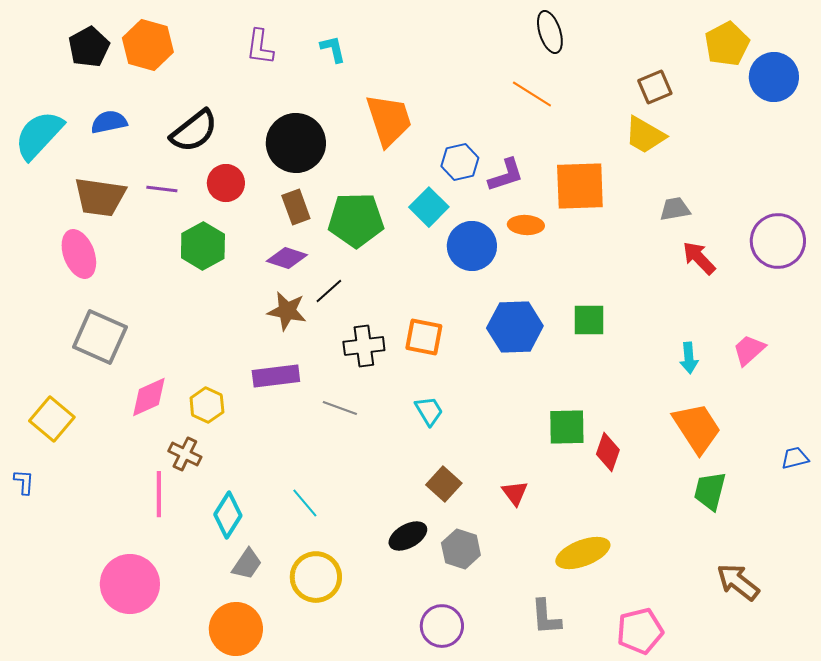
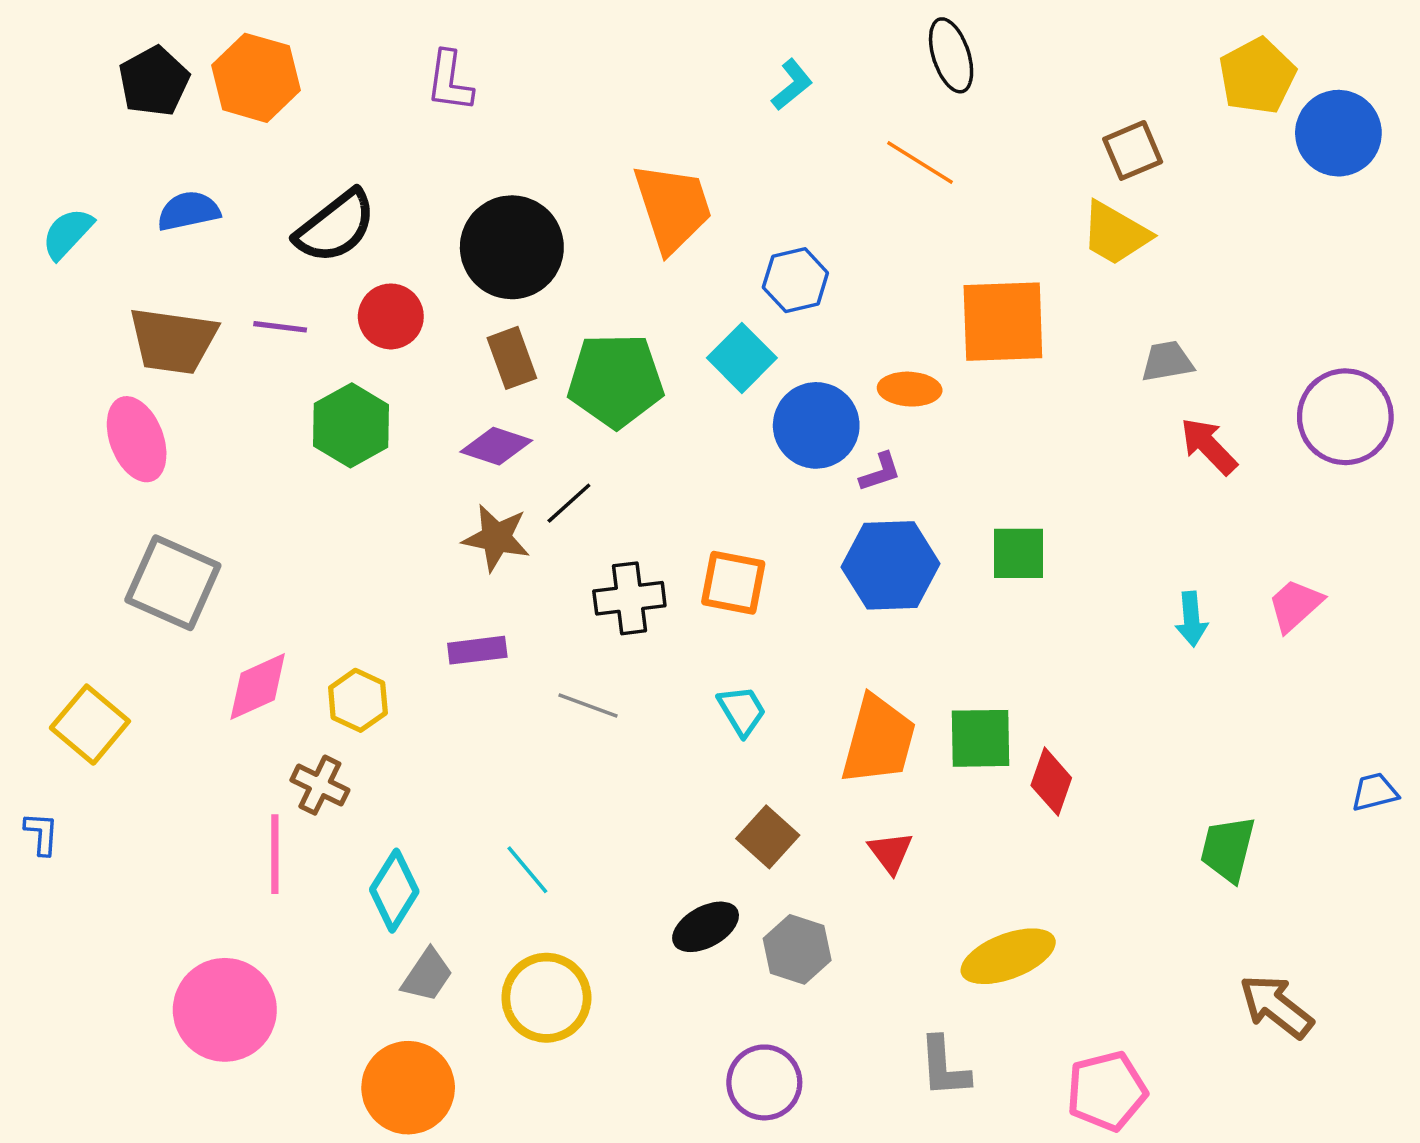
cyan L-shape: (333, 49) -> (792, 85), moved, turned 64
cyan semicircle: (39, 135) -> (67, 233), size x0.6
purple L-shape: (506, 175) -> (880, 472), moved, size x0.7
purple rectangle: (276, 376) -> (477, 650), size x0.7
orange trapezoid: (697, 428) -> (878, 740), moved, turned 48

